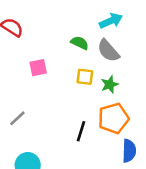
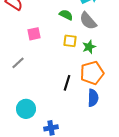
gray line: (17, 118) -> (18, 63), moved
blue semicircle: (129, 151) -> (93, 98), moved

